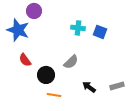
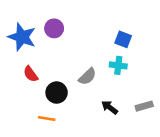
purple circle: (34, 11) -> (54, 28), moved
cyan cross: (78, 28) -> (118, 65), moved
orange line: (54, 95) -> (47, 118), moved

